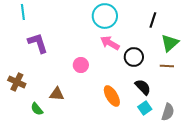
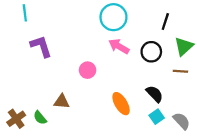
black circle: (134, 57) -> (151, 52), moved
brown cross: (17, 82) -> (16, 119), moved, turned 30
gray semicircle: (168, 112) -> (182, 121), turned -60

